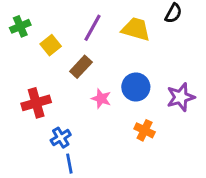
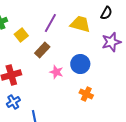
purple star: (181, 97) -> (111, 42), moved
blue cross: (61, 138) -> (13, 102), moved

